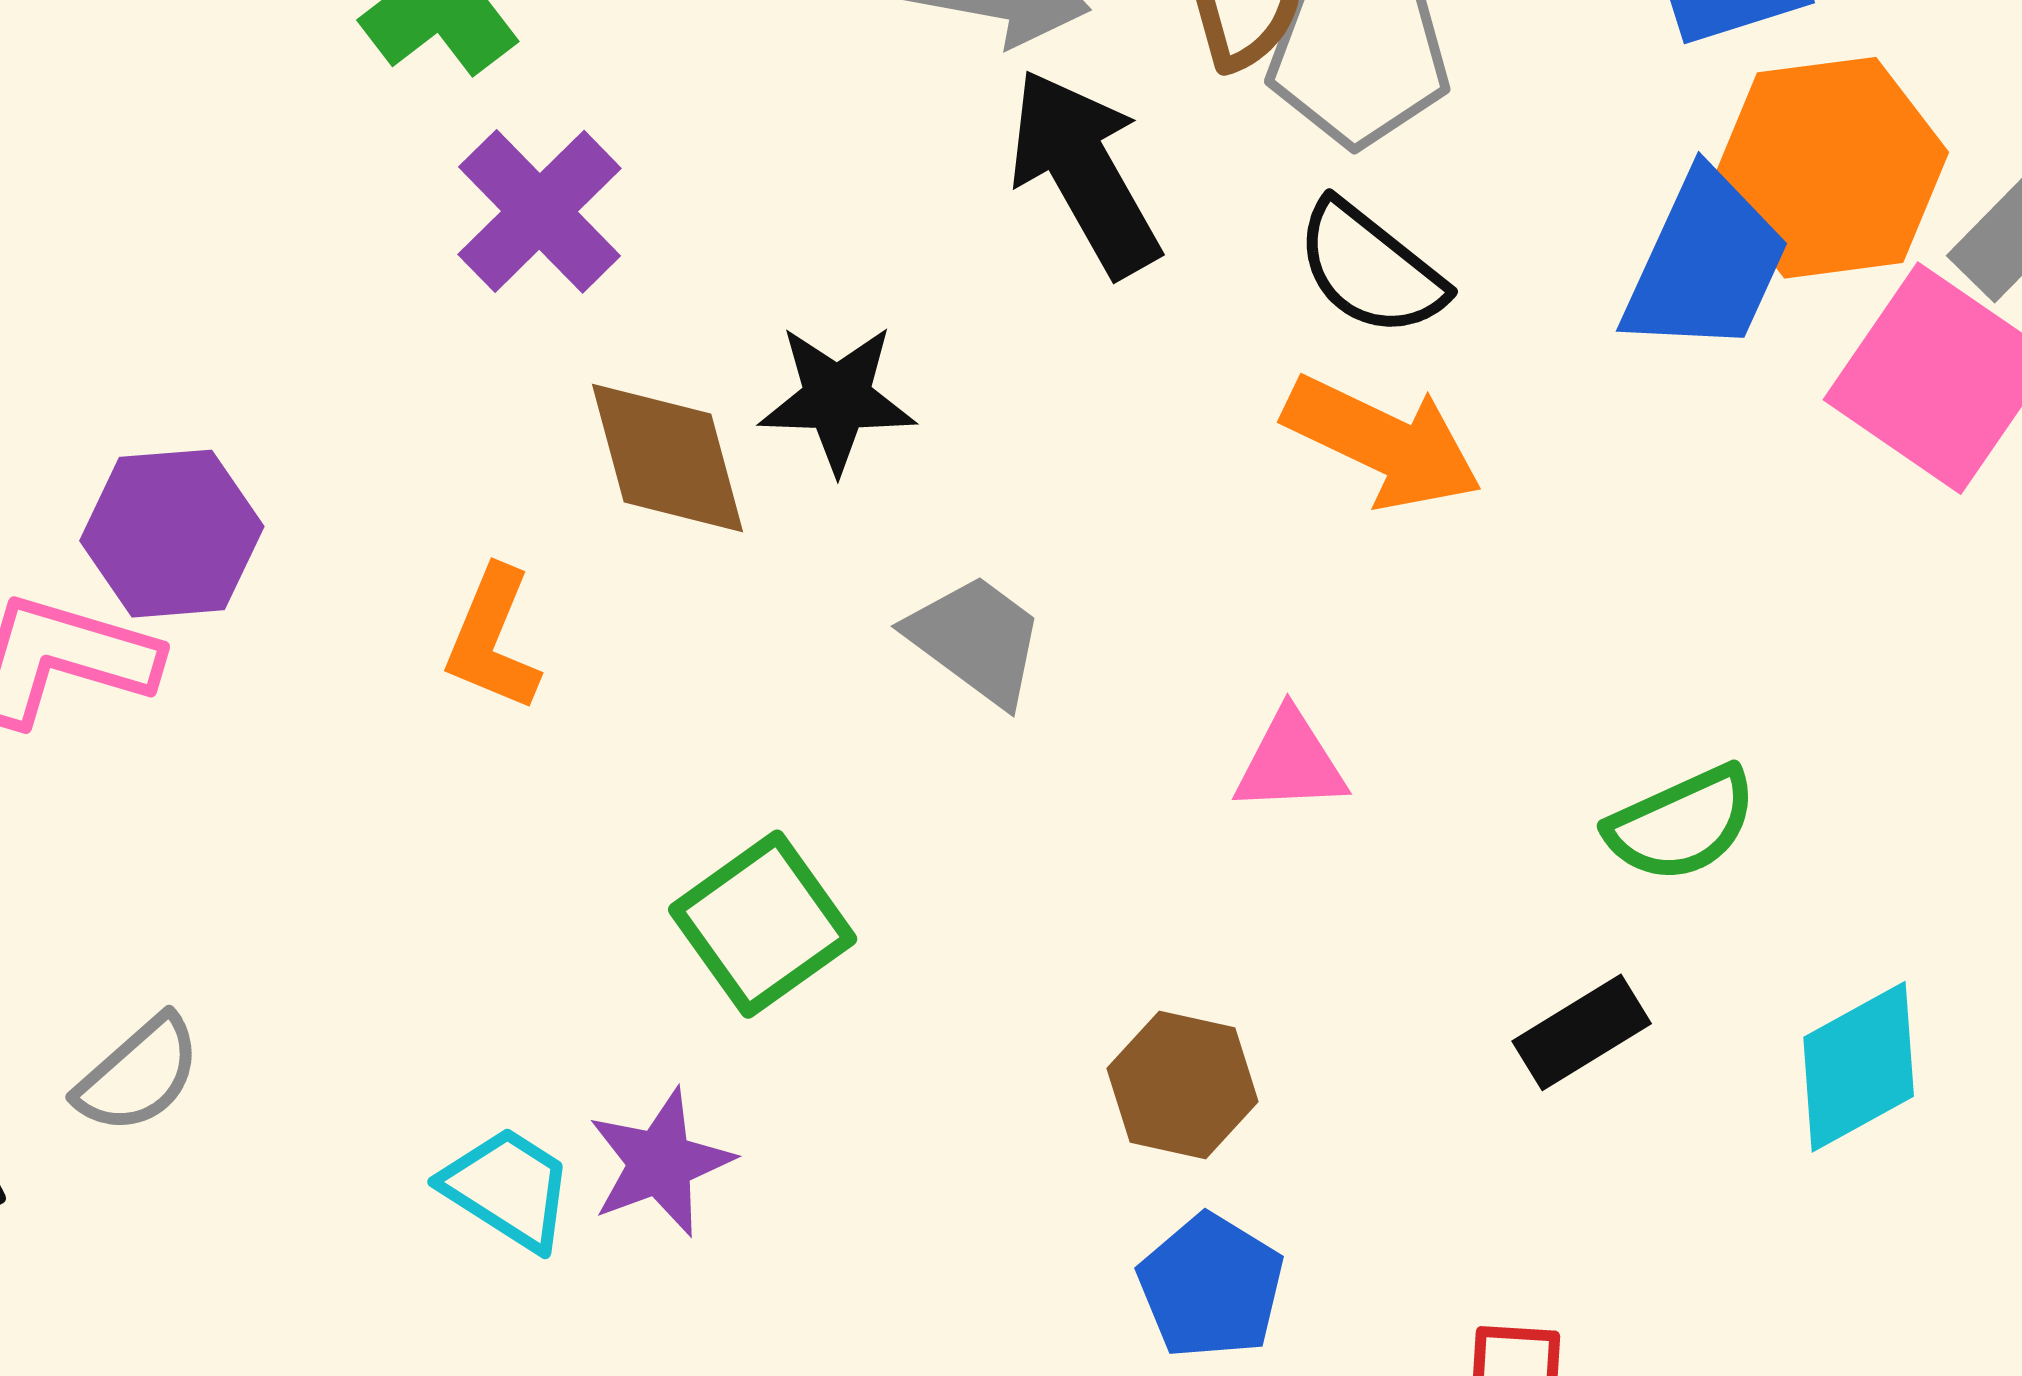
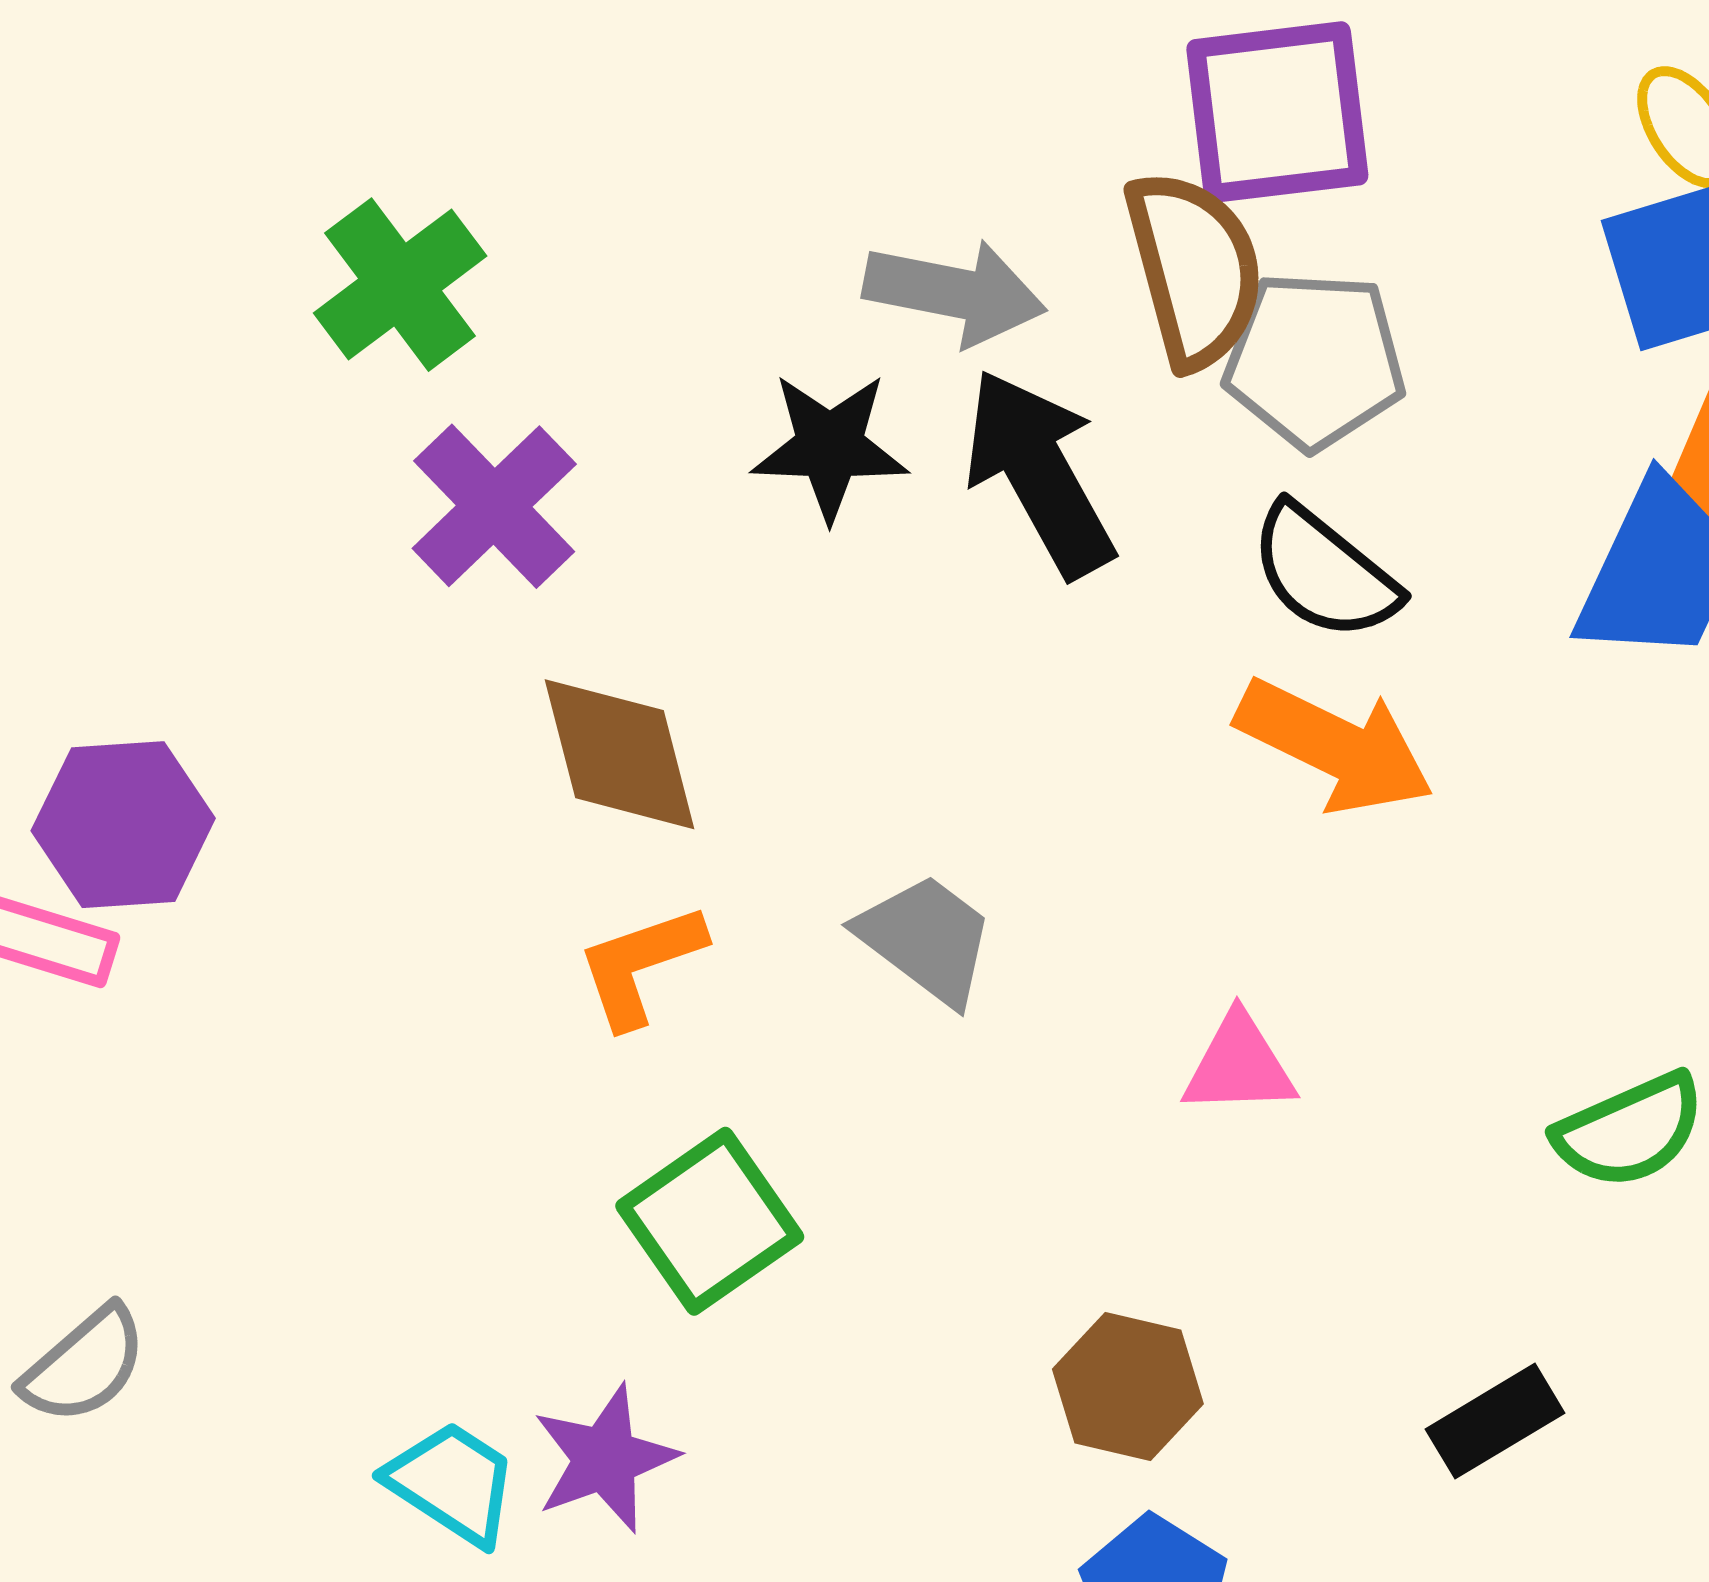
black star: (837, 398) -> (830, 447), moved
orange L-shape: (493, 639) -> (640, 965), moved, turned 48
black rectangle: (1582, 1032) -> (1495, 1421), moved

